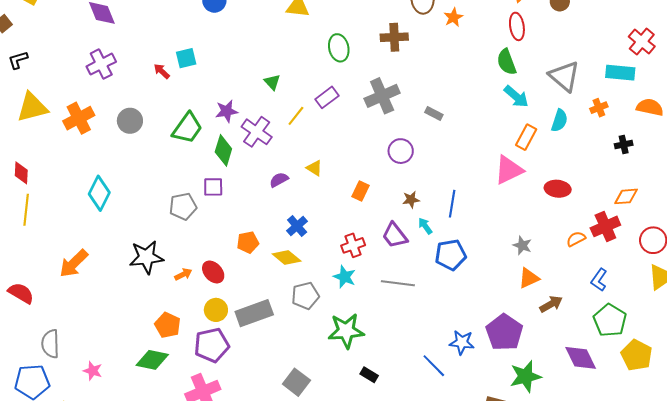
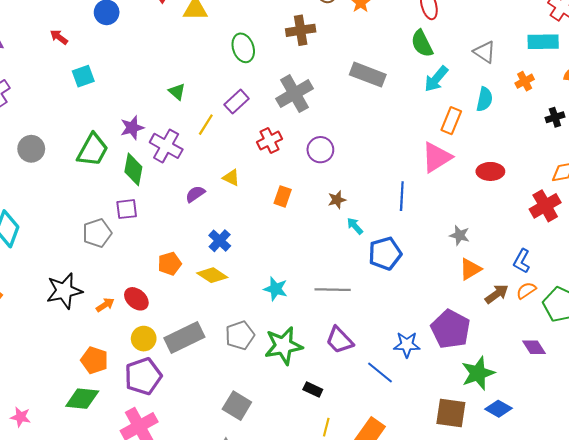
red arrow: (162, 71) -> (59, 37), moved
gray triangle: (564, 76) -> (485, 52), size x0.7
cyan arrow: (516, 97) -> (436, 79), turned 96
gray rectangle: (434, 113) -> (368, 75), moved, size x1.8
blue line: (452, 204) -> (402, 196), moved
purple trapezoid: (395, 235) -> (340, 340), moved
orange semicircle: (576, 239) -> (526, 290), moved
red cross: (353, 245) -> (270, 140), moved
blue L-shape: (599, 280) -> (522, 261), moved
gray pentagon: (305, 296) -> (240, 335), moved
purple diamond: (581, 358) -> (534, 347), size x0.7

